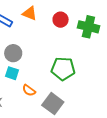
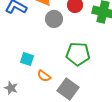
gray circle: (13, 53) -> (54, 19), moved

